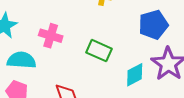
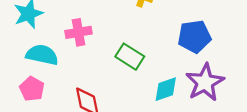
pink cross: (51, 36) -> (78, 32), turned -35

